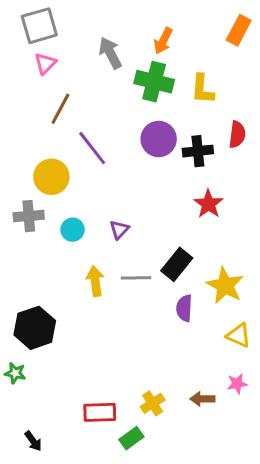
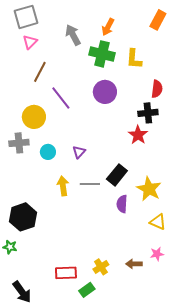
black cross: (198, 151) -> (148, 113), moved
black arrow: (33, 441) -> (22, 292), size x1.6

